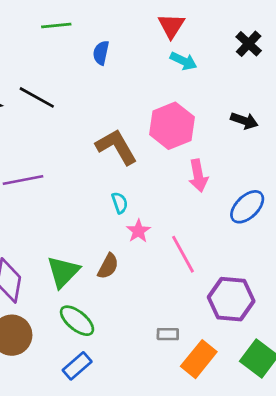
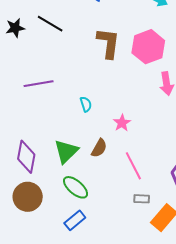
brown L-shape: (116, 147) -> (108, 43), moved, turned 36
cyan semicircle: (120, 203) -> (86, 104), moved
pink line: (183, 254) -> (133, 166), moved

